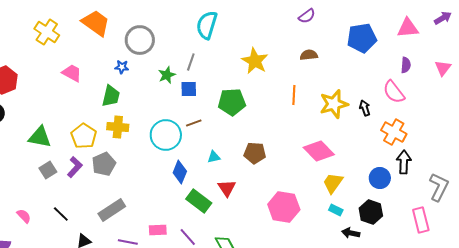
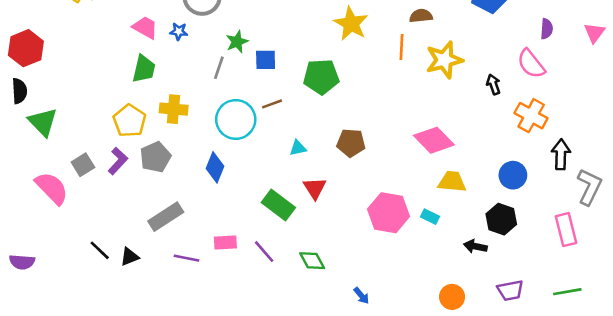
gray line: (191, 62) -> (219, 68), moved
pink trapezoid: (72, 73) -> (145, 28), moved
orange line: (294, 95) -> (402, 47), moved
green trapezoid: (111, 96) -> (144, 69), moved
yellow star: (334, 104) -> (444, 60), moved
green triangle: (40, 137) -> (43, 122), moved, turned 35
black arrow: (404, 162) -> (561, 154), moved
blue diamond: (180, 172) -> (215, 167), moved
yellow trapezoid: (333, 183) -> (452, 182), turned 60
cyan rectangle: (336, 210) -> (430, 217), moved
black line: (61, 214) -> (100, 250), moved
pink semicircle: (24, 216) -> (52, 188), moved, size x1.8

